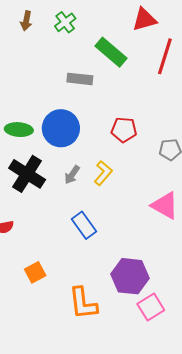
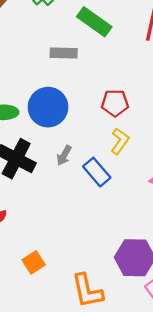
yellow L-shape: (103, 173) -> (120, 141), moved
blue rectangle: (84, 225) -> (97, 172), moved

